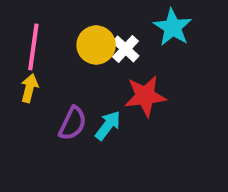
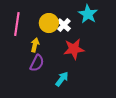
yellow arrow: (29, 88) -> (35, 45), moved
cyan arrow: (108, 125) -> (62, 79), moved

